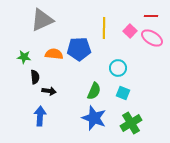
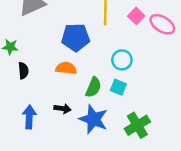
orange semicircle: (54, 54) -> (66, 68), moved
black arrow: (49, 91) -> (63, 109), moved
cyan square: (123, 93) -> (118, 87), moved

